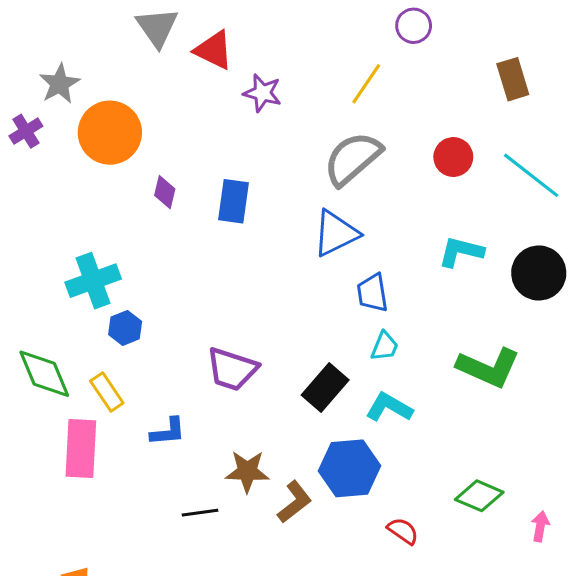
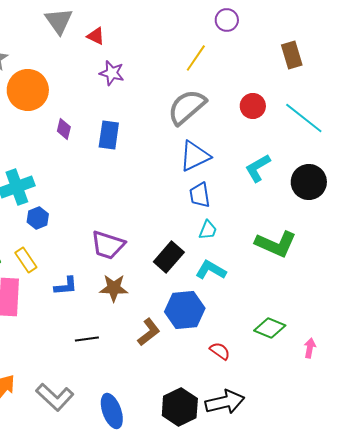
red triangle: (214, 50) -> (96, 36), size x0.7
purple star: (263, 93) -> (112, 73), moved
blue triangle: (336, 233) -> (195, 156), moved
cyan L-shape: (461, 252) -> (258, 168), turned -44
brown star: (247, 471) -> (114, 288), moved

